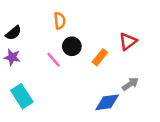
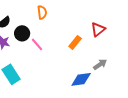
black circle: (72, 46) -> (22, 33), moved

